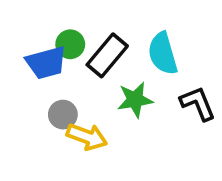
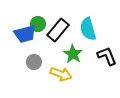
green star: (135, 100) -> (73, 54), turned -30
yellow arrow: (87, 137) -> (61, 74), moved

